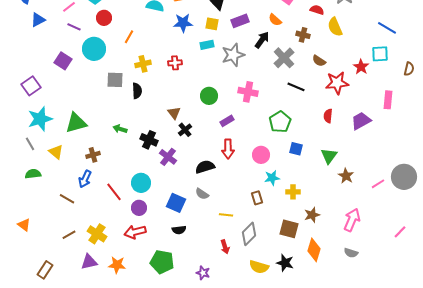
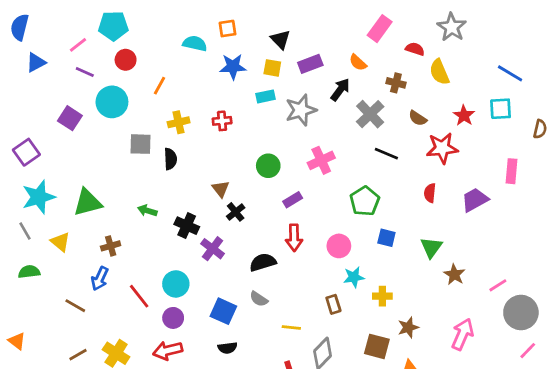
red star: (361, 67) -> (464, 115), moved
pink cross: (248, 92) -> (321, 160), turned -36
gray circle: (404, 177) -> (521, 313), moved

